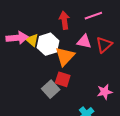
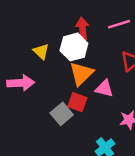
pink arrow: (17, 38) -> (21, 83), moved
pink triangle: (84, 42) -> (104, 89), moved
white hexagon: (48, 44) -> (74, 47), moved

